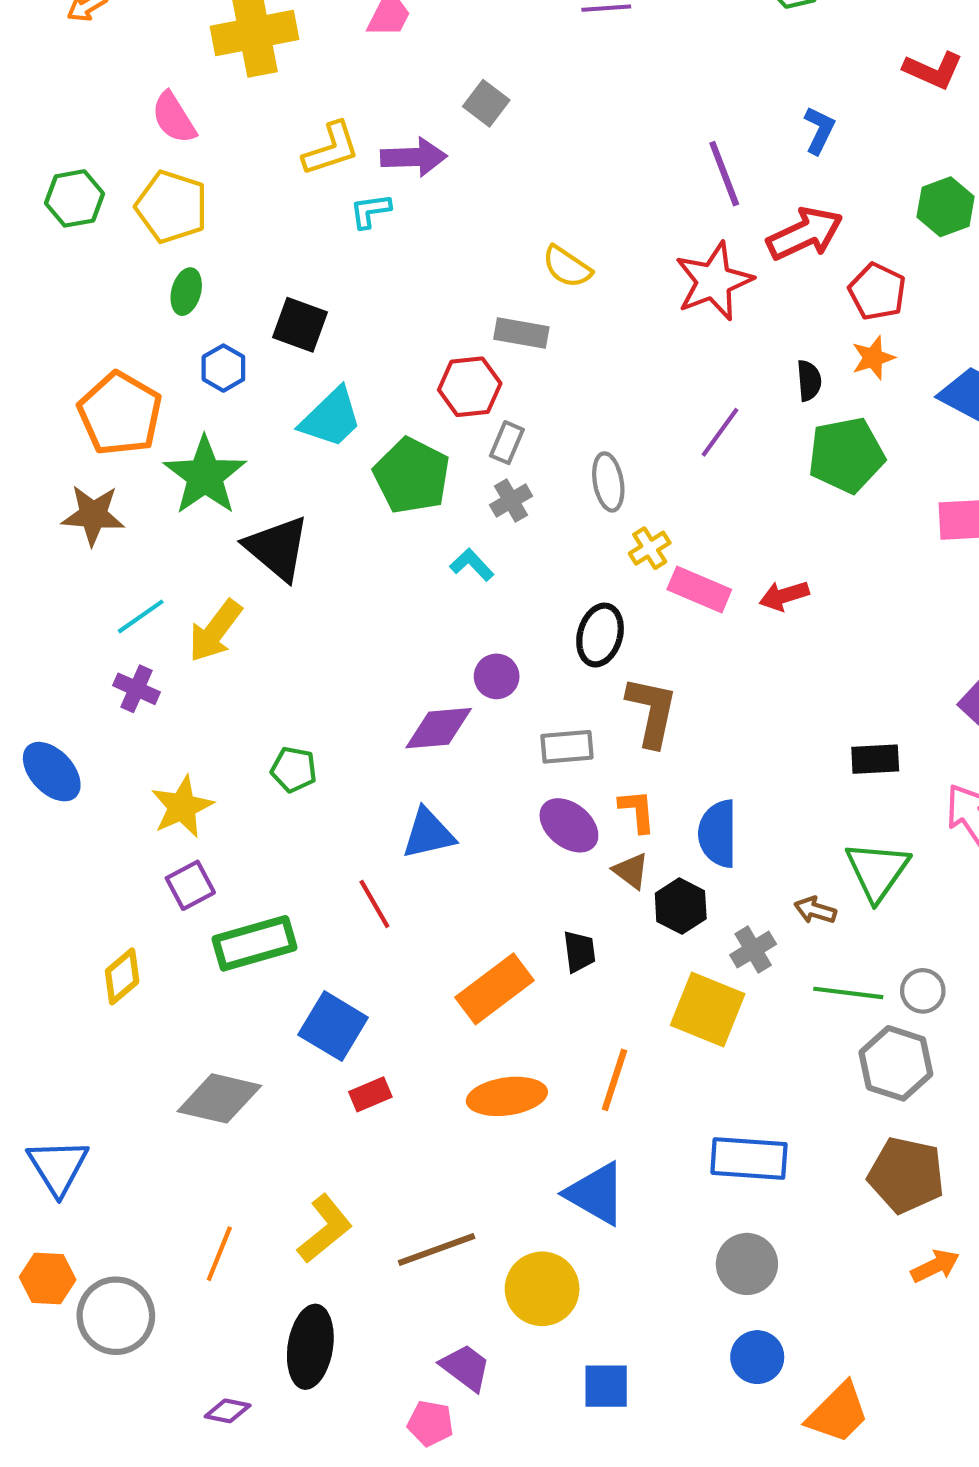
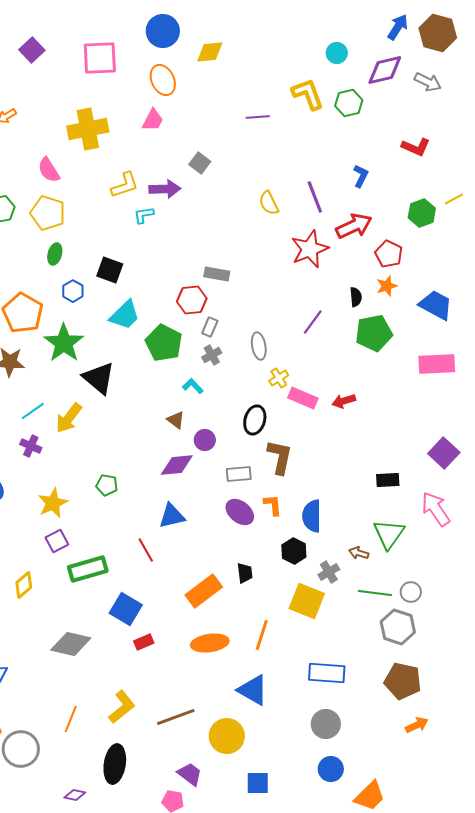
yellow semicircle: (567, 267) -> (269, 203), moved, turned 30
brown triangle: (631, 871) -> (176, 420), moved

